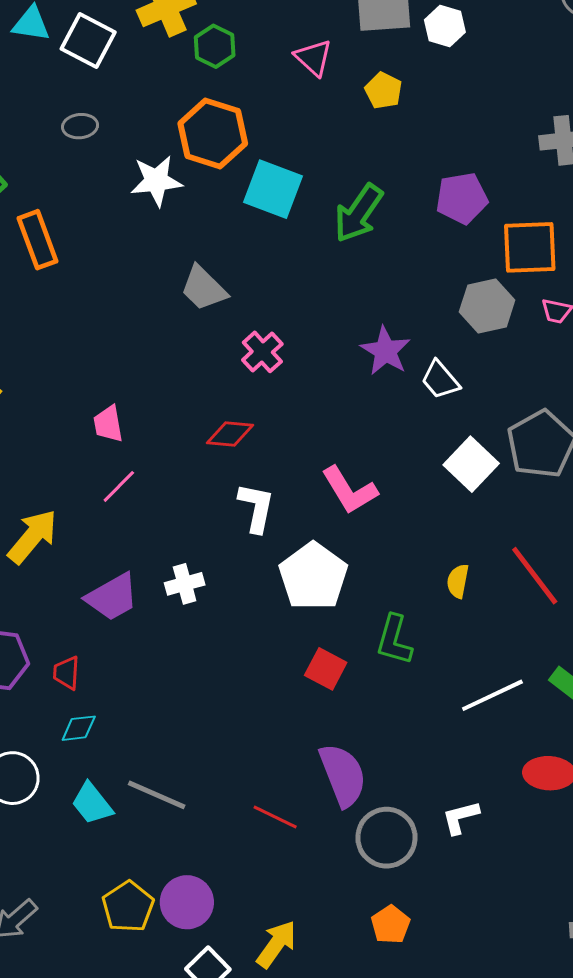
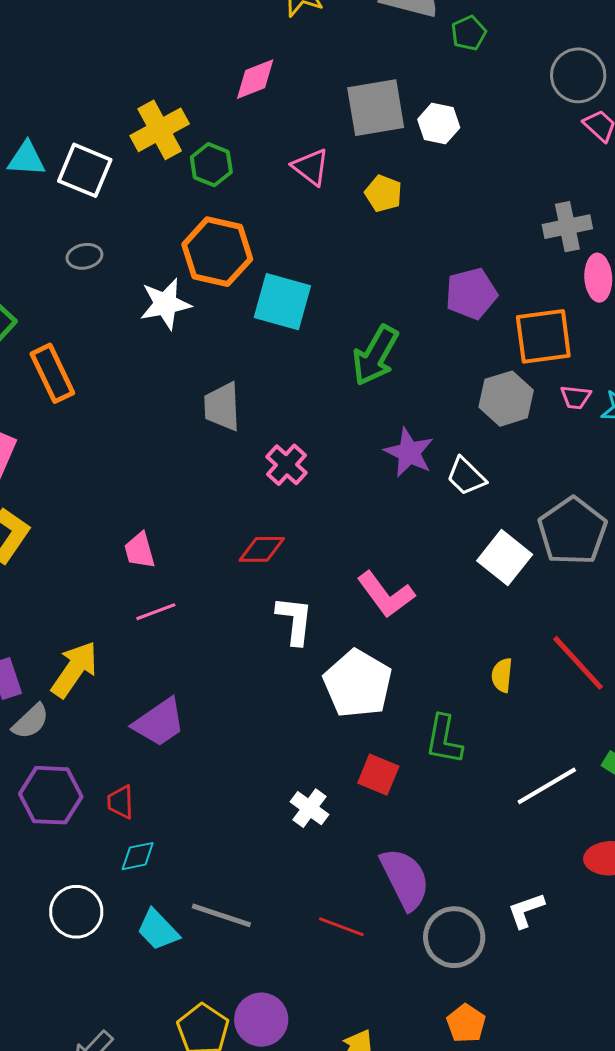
green arrow: (359, 213) -> (375, 355), moved
gray trapezoid: (204, 288) -> (222, 407), turned 48
pink line: (119, 486) -> (156, 612), turned 30
white cross: (185, 584) -> (309, 808), moved, turned -33

